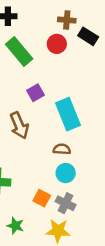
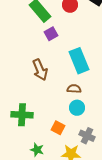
purple square: (35, 93) -> (51, 34), moved
gray cross: (66, 203) -> (87, 136), moved

